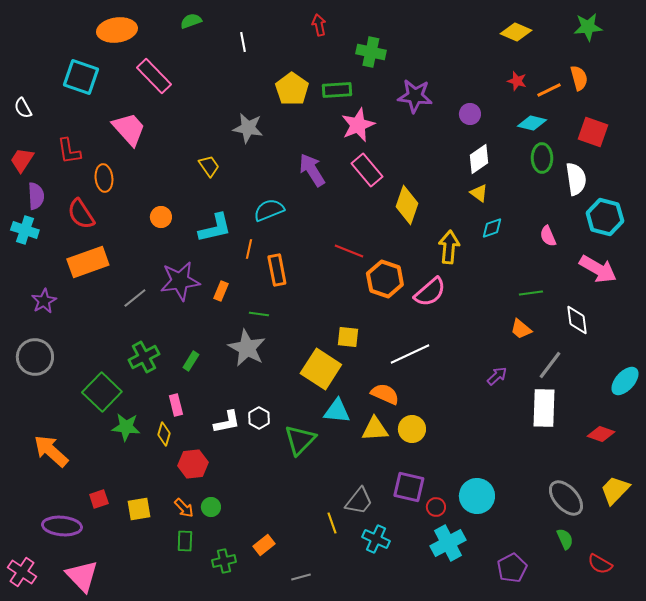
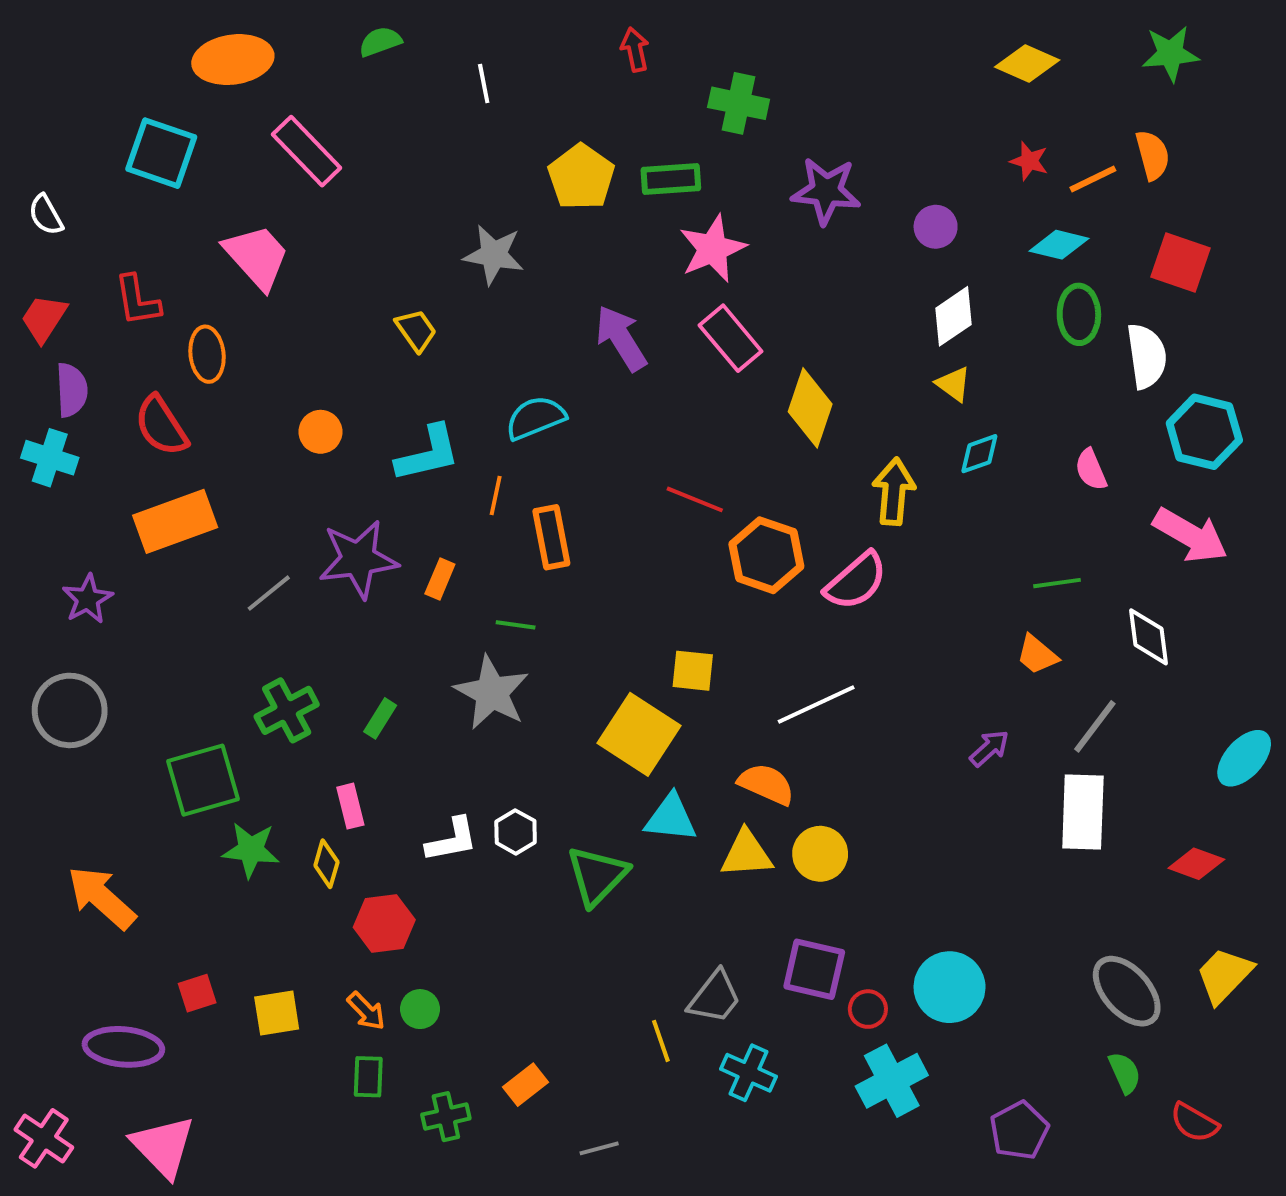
green square: (102, 392) -> (203, 780), turned 30

